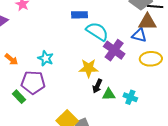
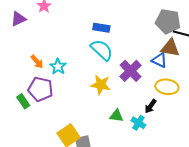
cyan semicircle: (97, 31) -> (102, 50), moved
orange arrow: (11, 59) -> (37, 62), moved
black arrow: (97, 86) -> (151, 106), moved

